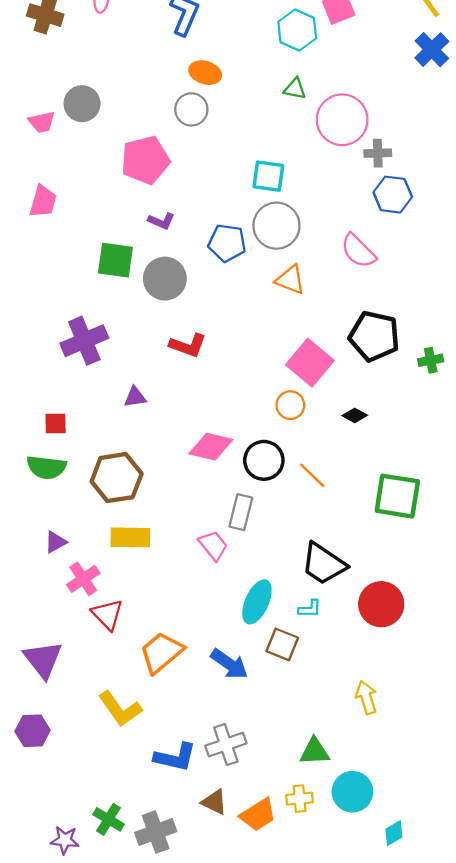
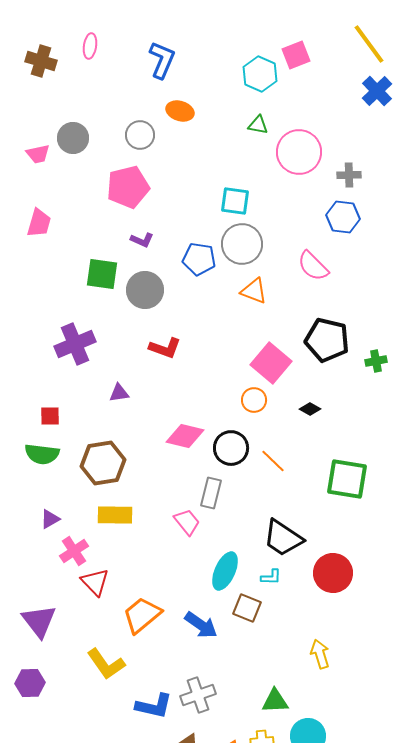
gray circle: (191, 109) -> (140, 135), moved
gray cross: (378, 153) -> (349, 175), moved

